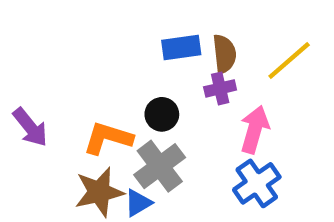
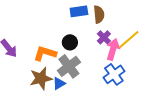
yellow line: (289, 60) -> (129, 39), moved
purple cross: (220, 88) -> (104, 37), moved, turned -32

